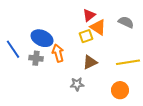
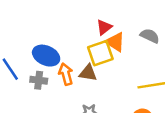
yellow square: (86, 36) -> (100, 53), size x1.5
brown triangle: (90, 62) -> (88, 73), moved, turned 35

